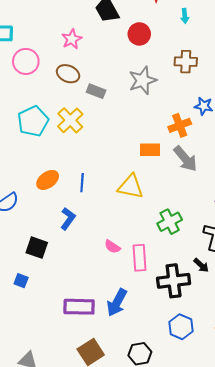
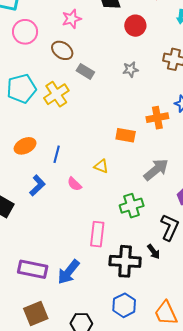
gray star: (143, 80) -> (130, 69), size x0.6
gray arrow: (185, 159) -> (156, 170), moved, turned -100
yellow triangle: (131, 187) -> (101, 166), size x0.6
pink semicircle: (112, 247) -> (74, 184), moved

